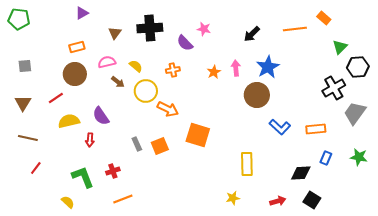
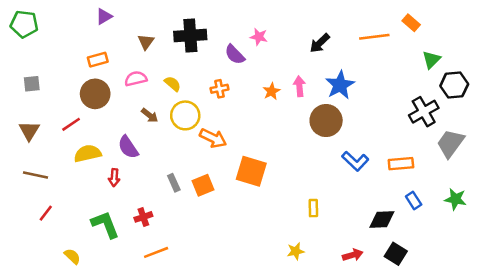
brown arrow: (118, 82) -> (150, 115), moved
blue rectangle: (326, 158) -> (414, 200), turned -56
yellow rectangle: (247, 164) -> (313, 208), size x0.6
yellow semicircle: (68, 202) -> (72, 256), moved

